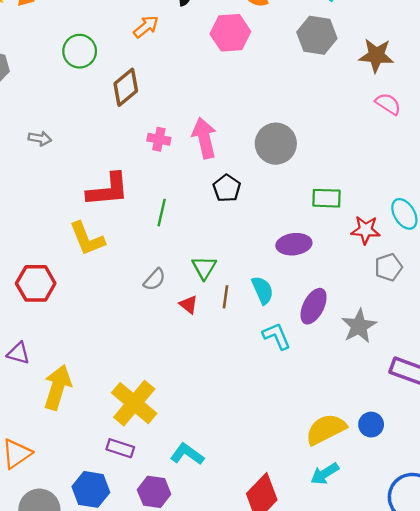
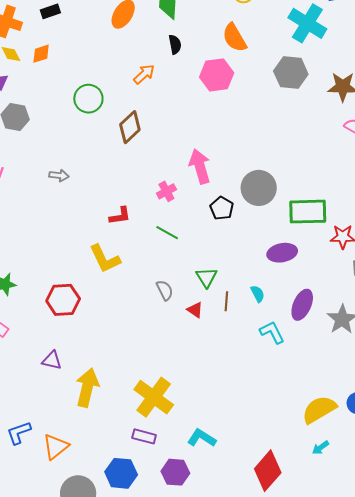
pink cross: (159, 139) -> (166, 191), moved, turned -36
gray circle: (276, 144) -> (259, 188), moved
red L-shape: (108, 190) -> (120, 216), size x0.6
green rectangle: (327, 198) -> (308, 212), size x1.5
green line: (162, 213) -> (167, 233), turned -70
gray semicircle: (155, 280) -> (165, 290), turned -65
cyan semicircle: (262, 290) -> (258, 294), size x0.7
cyan arrow: (325, 474) -> (320, 448), size x0.7

